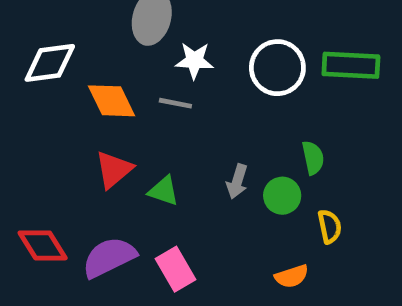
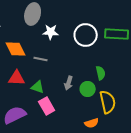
gray line: (175, 103) -> (41, 59), moved
red triangle: (114, 170) -> (17, 78), turned 42
yellow semicircle: (330, 226) -> (108, 102), size x1.6
pink rectangle: (175, 269) -> (47, 106), moved

